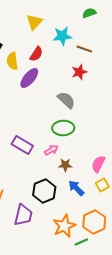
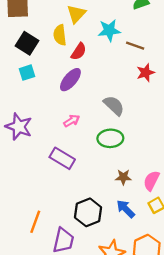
yellow semicircle: (12, 61) -> (60, 35), moved
red star: (79, 72) -> (146, 73), moved
pink arrow: (51, 150) -> (72, 121), moved
brown star: (65, 165) -> (123, 177), moved

